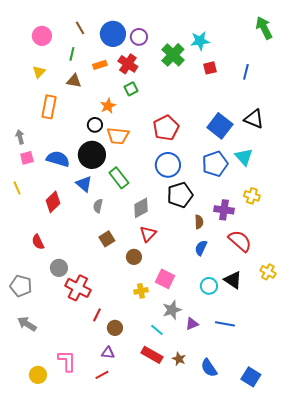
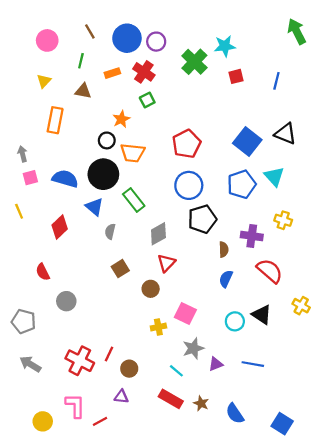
red cross: (78, 288) -> (80, 361), moved
red line: (102, 375) -> (100, 421), moved

